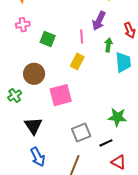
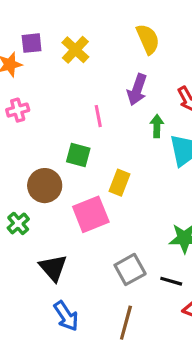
pink line: (82, 37) -> (98, 116), moved
green square: (48, 39) -> (78, 155), moved
yellow rectangle: (77, 61) -> (119, 183), moved
black line: (106, 143) -> (171, 281), turned 48

